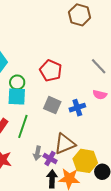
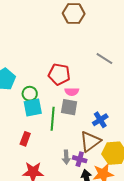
pink semicircle: (100, 95) -> (72, 92), moved
blue cross: (77, 108) -> (100, 120), moved
green line: (23, 126) -> (53, 119), moved

